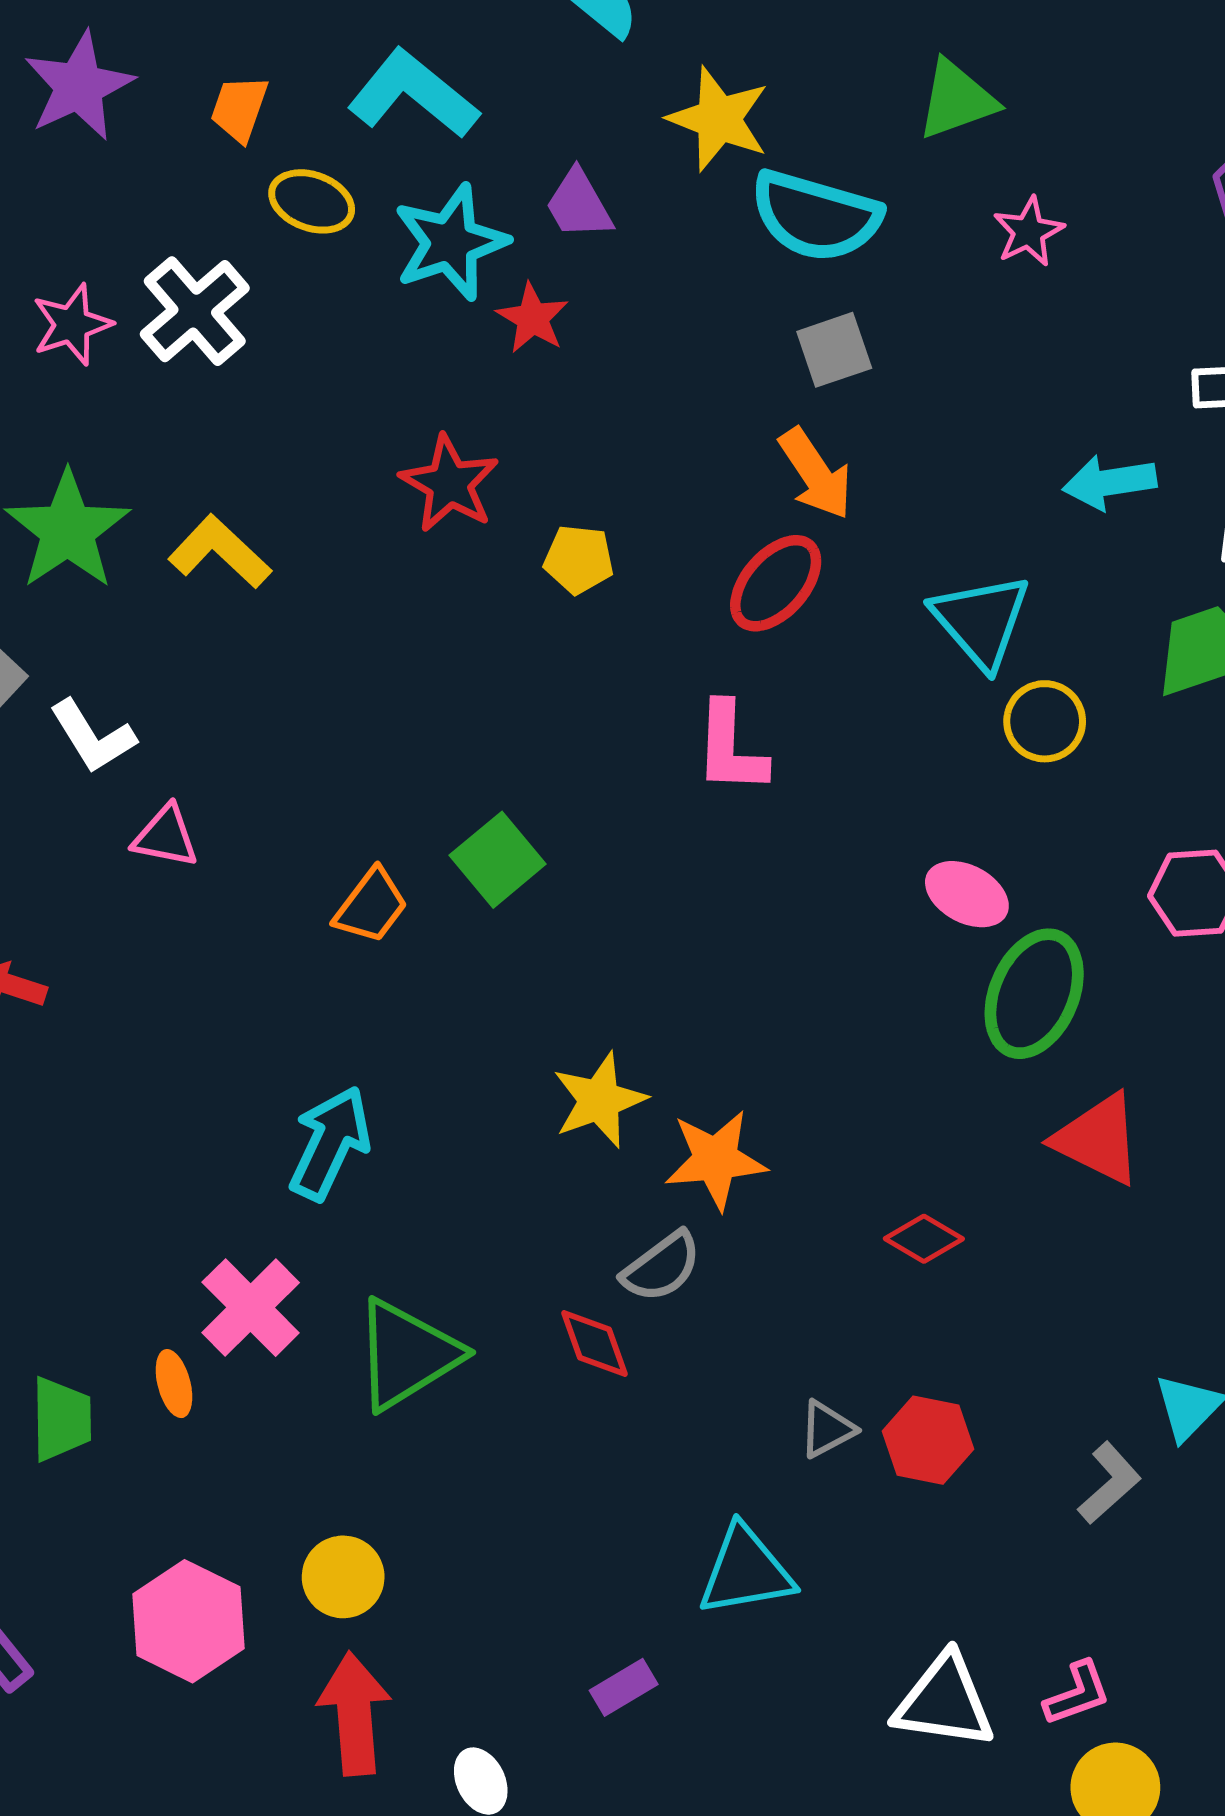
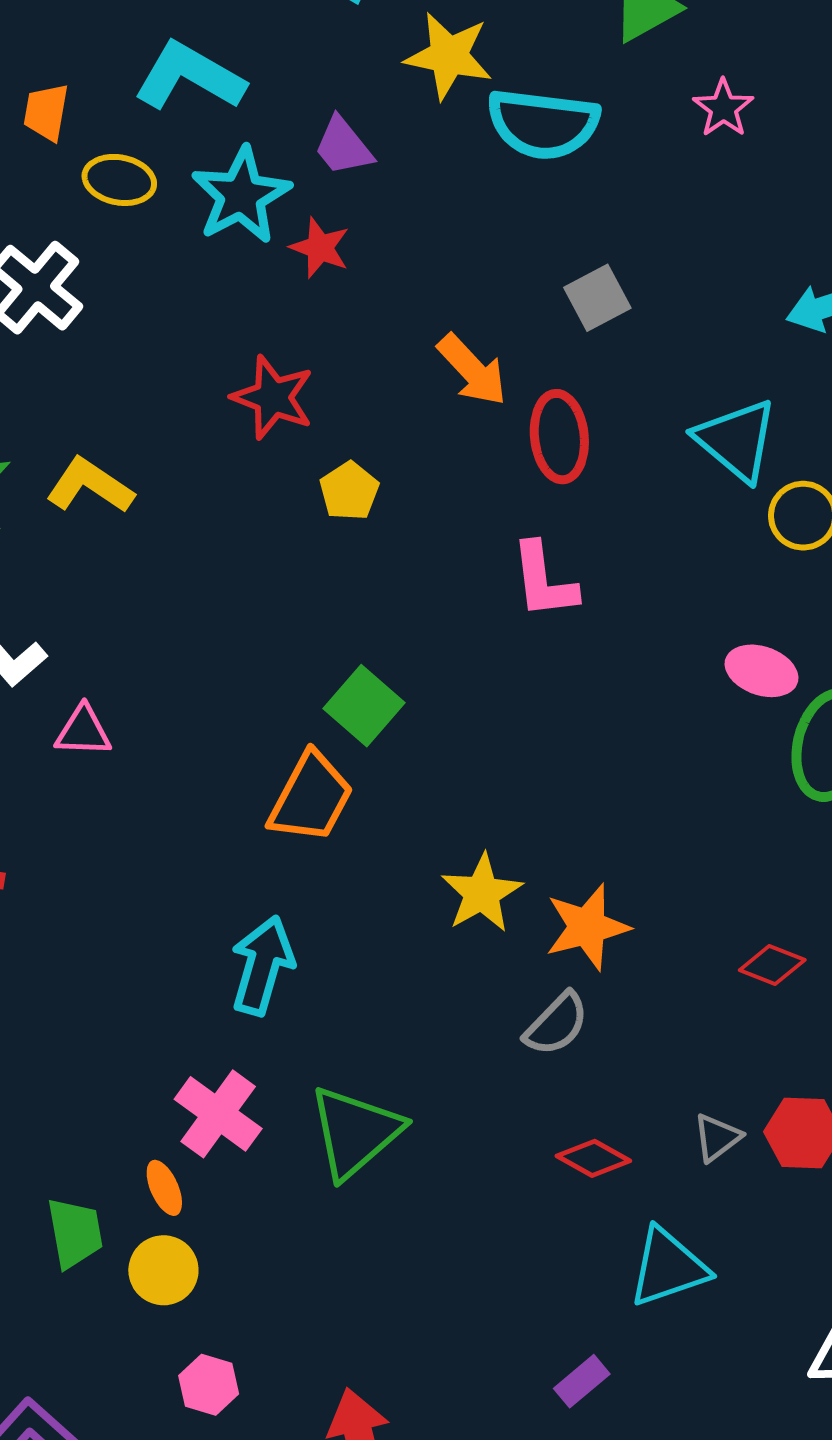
gray square: (834, 350) -> (597, 298), moved
orange arrow: (816, 474) -> (472, 370), moved
yellow pentagon: (579, 559) -> (349, 491), moved, turned -30
red ellipse: (776, 583) -> (559, 437), turned -38
orange trapezoid: (371, 906) -> (311, 798), moved, size x1.4
red diamond: (594, 1343) -> (593, 1158), moved, turned -32
yellow circle: (343, 1577) -> (163, 1270), moved
pink hexagon: (188, 1621) -> (209, 1385), size x0.6

